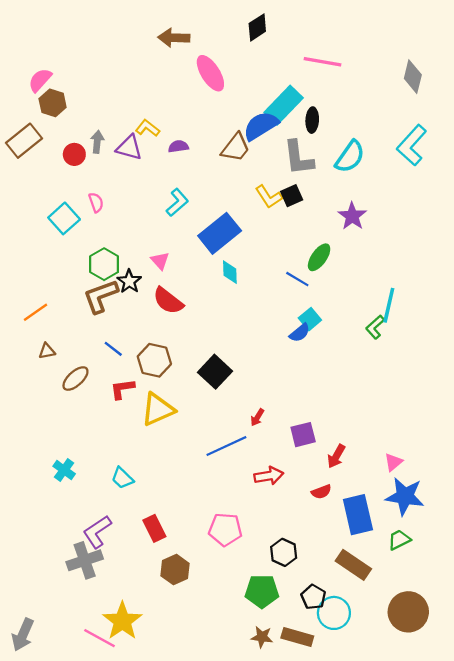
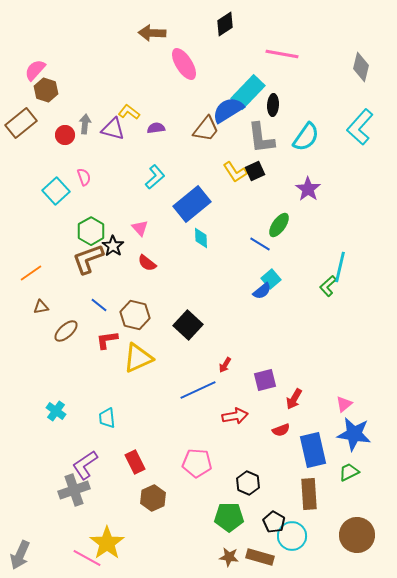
red semicircle: (168, 301) -> (147, 263), size x0.7
cyan trapezoid: (122, 478) -> (107, 418), turned 40
brown rectangle: (353, 565) -> (309, 494), turned 52

